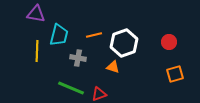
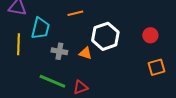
orange line: (94, 35) -> (75, 13), moved
orange triangle: (113, 67) -> (85, 53), moved

